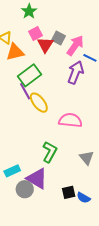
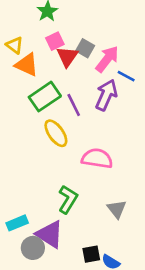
orange triangle: (15, 52) -> (27, 65), turned 36
purple line: (25, 91) -> (74, 105), moved

